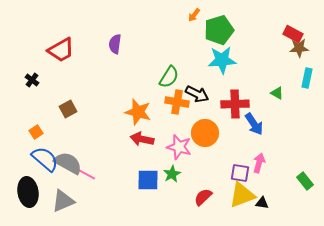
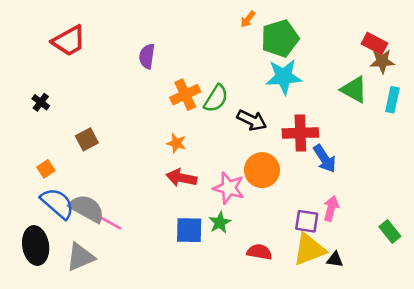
red trapezoid: (61, 50) -> (69, 41), moved
green triangle: (277, 93) -> (354, 90), moved, size x1.6
orange cross: (177, 102) -> (185, 95), moved, turned -35
orange star: (138, 112) -> (176, 143), size x0.6
red semicircle: (203, 197) -> (259, 252), turned 54

